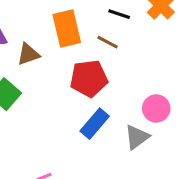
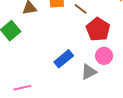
red pentagon: (89, 78) -> (98, 29), moved, turned 30

